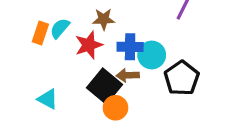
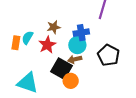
blue cross: (130, 47) -> (81, 33), moved
cyan circle: (152, 55) -> (77, 45), moved
cyan triangle: (48, 99) -> (28, 83), size x1.6

